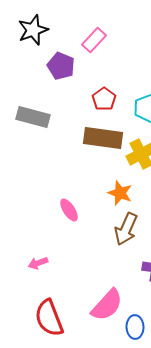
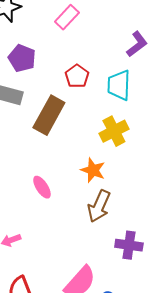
purple pentagon: (61, 66) -> (22, 58), moved
brown rectangle: (103, 138) -> (49, 115), moved, turned -69

